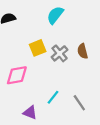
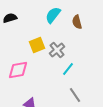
brown semicircle: (83, 51) -> (77, 22), moved
cyan line: (53, 97) -> (68, 69), moved

